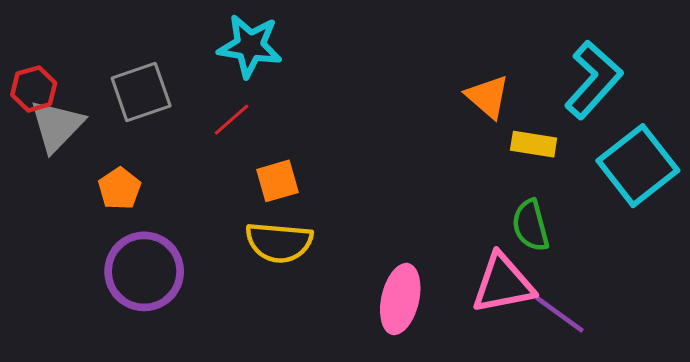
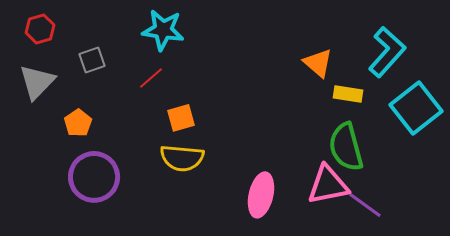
red hexagon: (34, 89) -> (40, 29), moved
gray square: (141, 92) -> (92, 60), size x0.7
green semicircle: (531, 225) -> (346, 147), size x1.4

